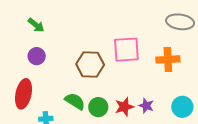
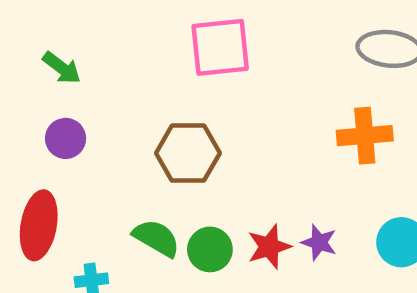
pink square: (126, 50) -> (220, 47), moved

